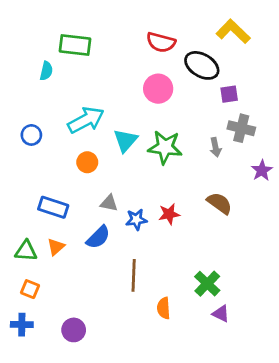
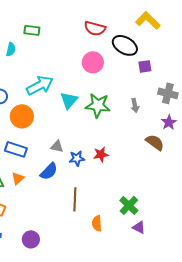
green rectangle: (75, 45) -> (32, 30), size x0.7
gray cross: (241, 128) -> (168, 93), moved
orange circle: (87, 162) -> (22, 116), moved, size x1.5
brown semicircle: (220, 203) -> (155, 142), moved

